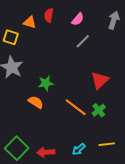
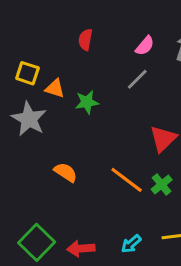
pink semicircle: (78, 19) -> (145, 46), moved
orange triangle: (30, 22) -> (55, 88), moved
green star: (46, 83) -> (87, 102), moved

